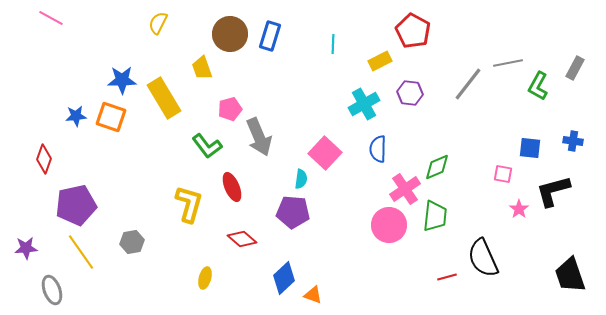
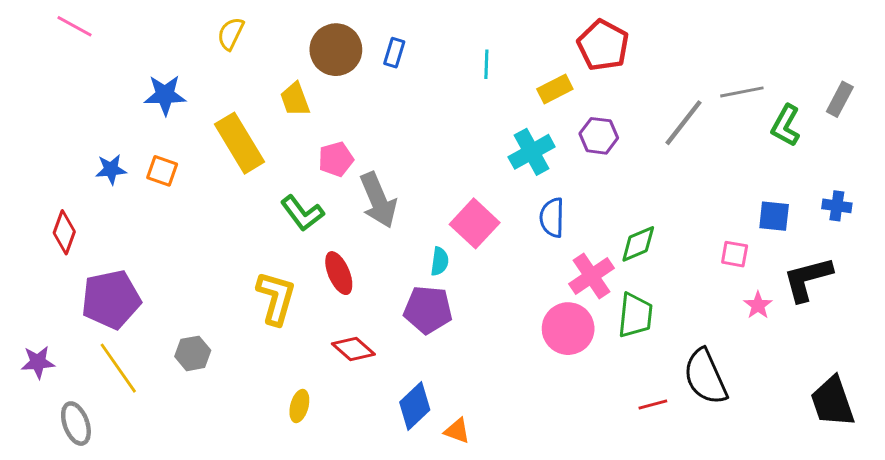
blue rectangle: (270, 36) -> (394, 53), size x0.7
blue star: (122, 80) -> (165, 95), moved
orange square: (111, 117) -> (162, 171), size x0.7

